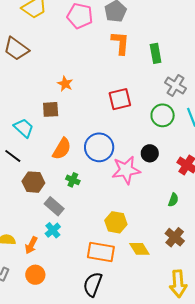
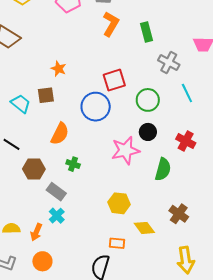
orange L-shape: (120, 43) -> (111, 24), turned 30
green circle: (163, 115) -> (148, 100), moved
cyan trapezoid: (24, 128) -> (21, 104), moved
blue circle: (99, 147) -> (96, 107), moved
green semicircle: (173, 200) -> (163, 169), moved, size x1.6
orange rectangle: (101, 252) -> (117, 243), moved, size x0.6

